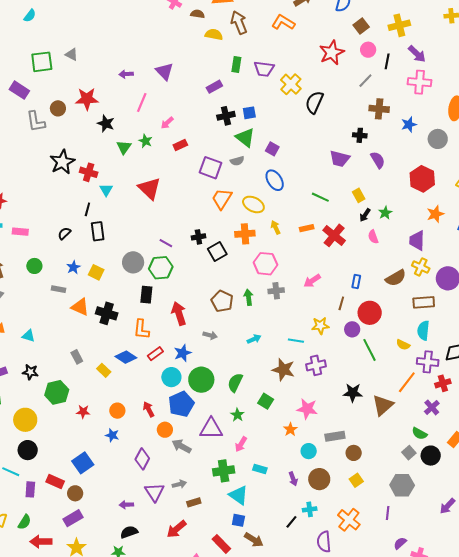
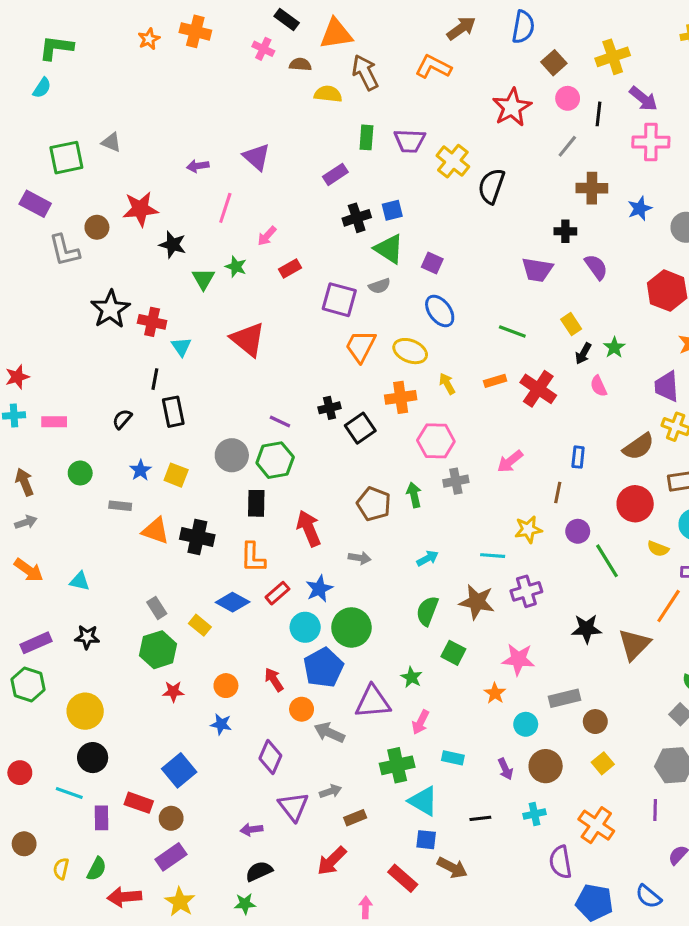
red circle: (370, 313) -> (635, 504), moved
green semicircle: (235, 383) -> (427, 611), moved
green hexagon: (57, 392) -> (158, 650), moved
black line: (291, 522) -> (480, 818), moved, turned 48

